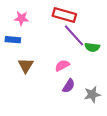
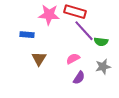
pink star: (21, 18) -> (49, 15), moved, size x1.5
gray star: (92, 94) -> (103, 67), moved

